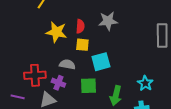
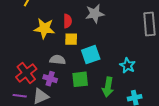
red cross: (35, 75) -> (26, 73), turned -30
cyan star: (145, 83) -> (127, 65), moved
purple line: (18, 97) -> (20, 96), moved

